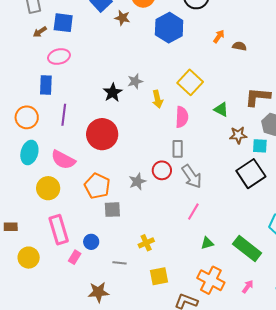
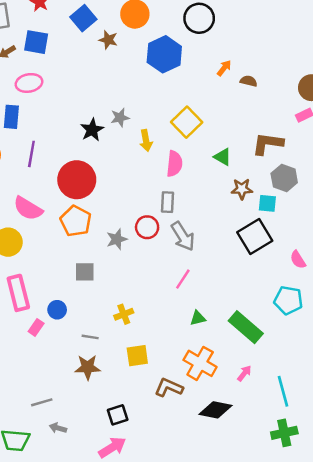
orange pentagon: (97, 186) -> (76, 221), moved
brown star: (98, 292) -> (88, 367), moved

